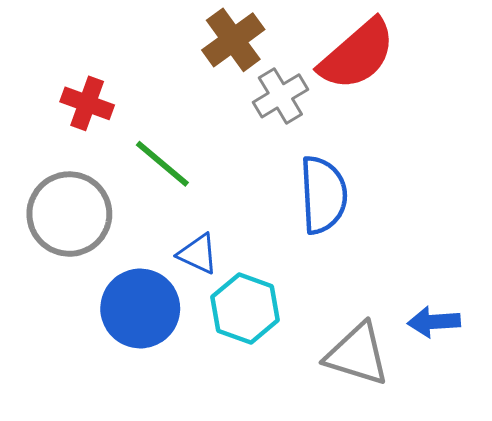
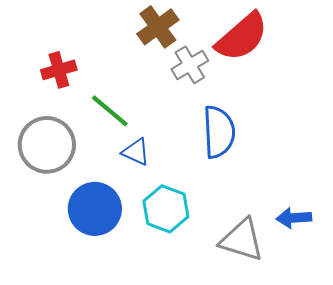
red cross: (87, 103) -> (59, 70), turned -36
blue triangle: (198, 254) -> (136, 152), moved

